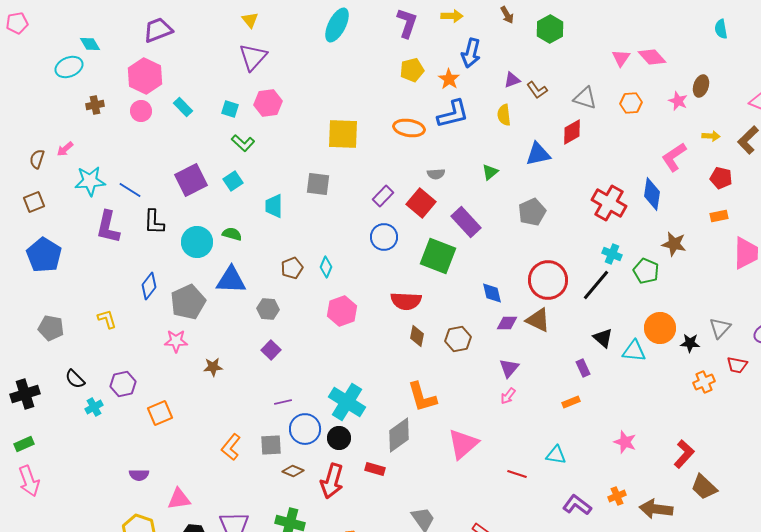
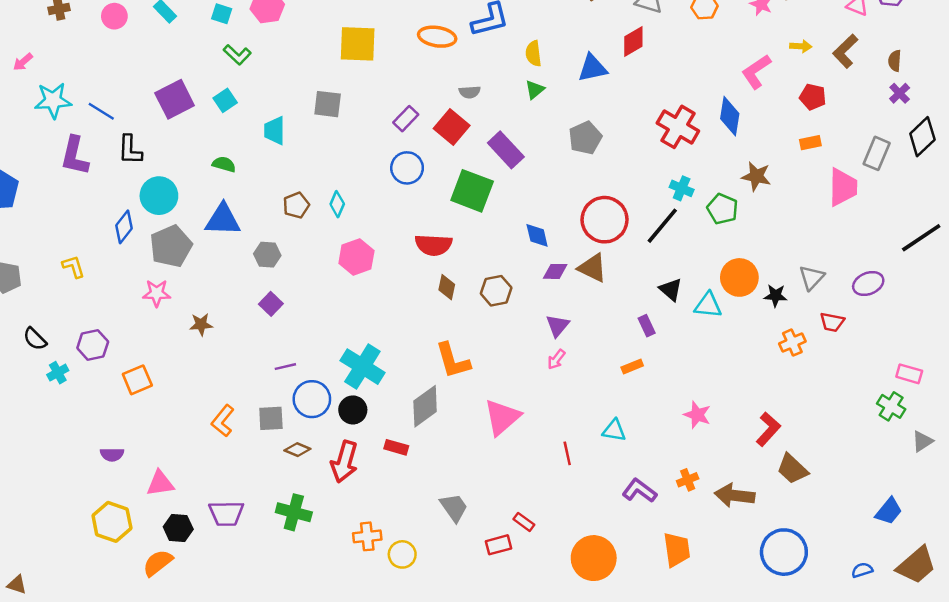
yellow semicircle: (504, 115) -> (533, 54), moved
cyan circle: (197, 242) -> (159, 196), moved
red line: (517, 474) -> (567, 453), turned 60

